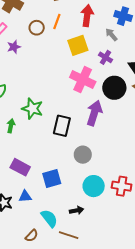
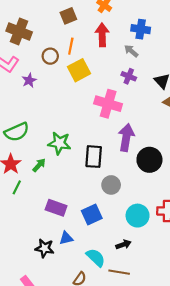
yellow square: (78, 45) -> (79, 70), moved
black circle: (114, 88) -> (149, 160), moved
green arrow: (11, 126) -> (39, 165), turned 40
gray circle: (83, 155) -> (111, 185), moved

